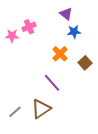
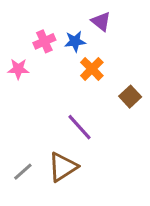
blue star: (74, 32) -> (75, 41), moved
pink star: (12, 36) -> (18, 69), moved
orange cross: (60, 54) -> (92, 69), moved

